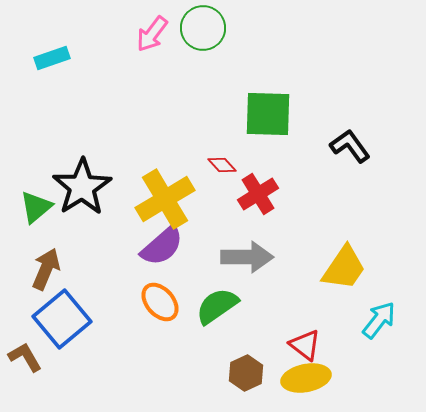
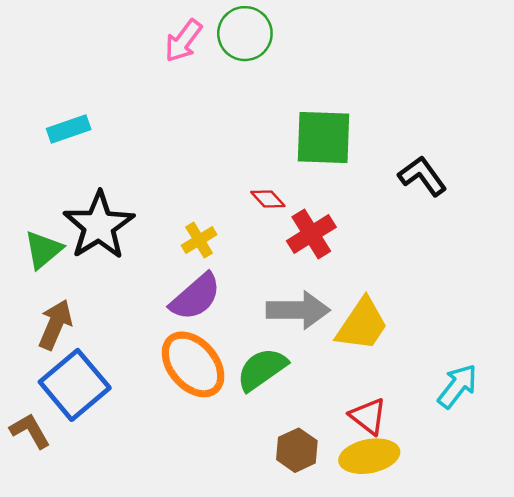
cyan rectangle: (52, 58) -> (69, 129), moved
yellow cross: (165, 199) -> (199, 240), size x0.5
yellow trapezoid: (344, 268) -> (362, 325), moved
orange ellipse: (160, 302) -> (193, 364), size x1.4

